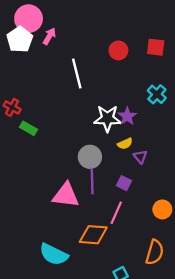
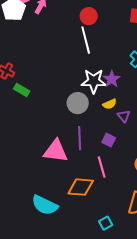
red circle: (118, 50) -> (89, 16), moved
white line: (77, 73) -> (86, 40), moved
gray circle: (90, 157) -> (78, 103), moved
pink line: (116, 213) -> (102, 167), turned -40

